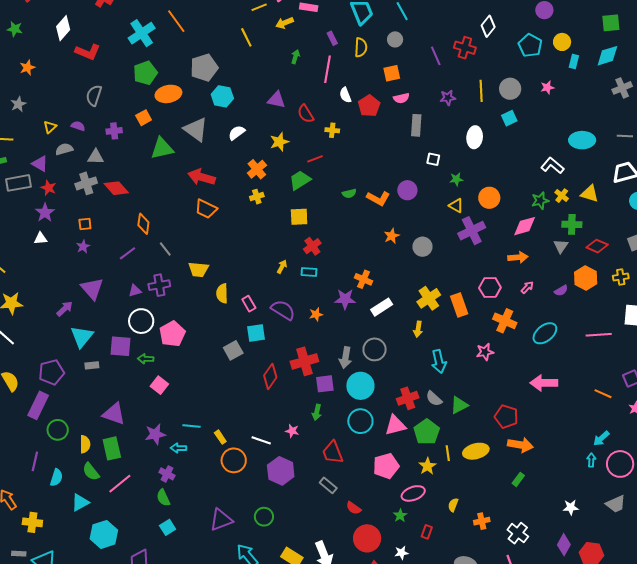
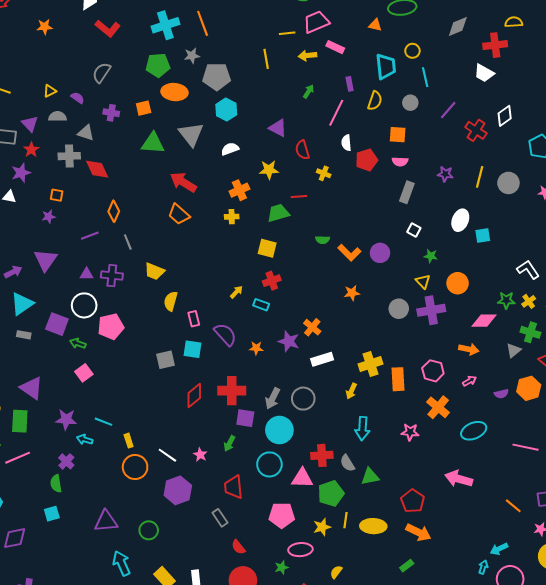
purple line: (436, 56) -> (448, 110), moved, turned 48
gray star: (18, 104) -> (192, 56), moved
cyan square: (509, 118) -> (483, 236), moved
gray circle: (422, 247) -> (399, 309), moved

